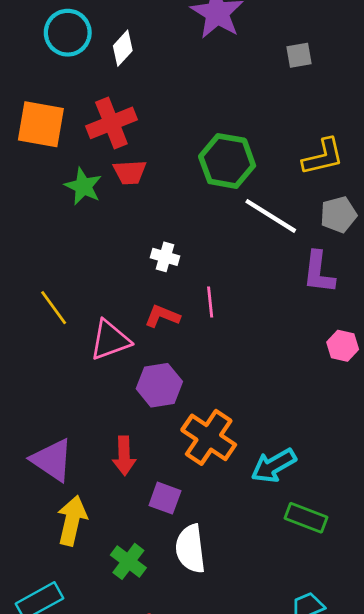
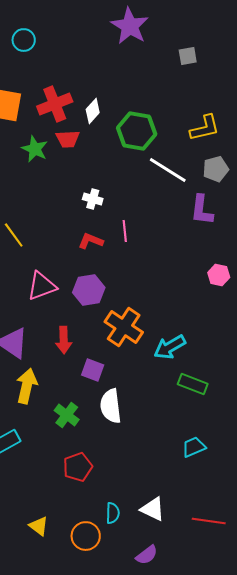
cyan circle: (68, 33) -> (24, 40), size x0.7
white diamond: (123, 48) -> (93, 111), moved
pink triangle: (110, 340) -> (42, 286), moved
pink hexagon: (343, 346) -> (219, 275), moved

